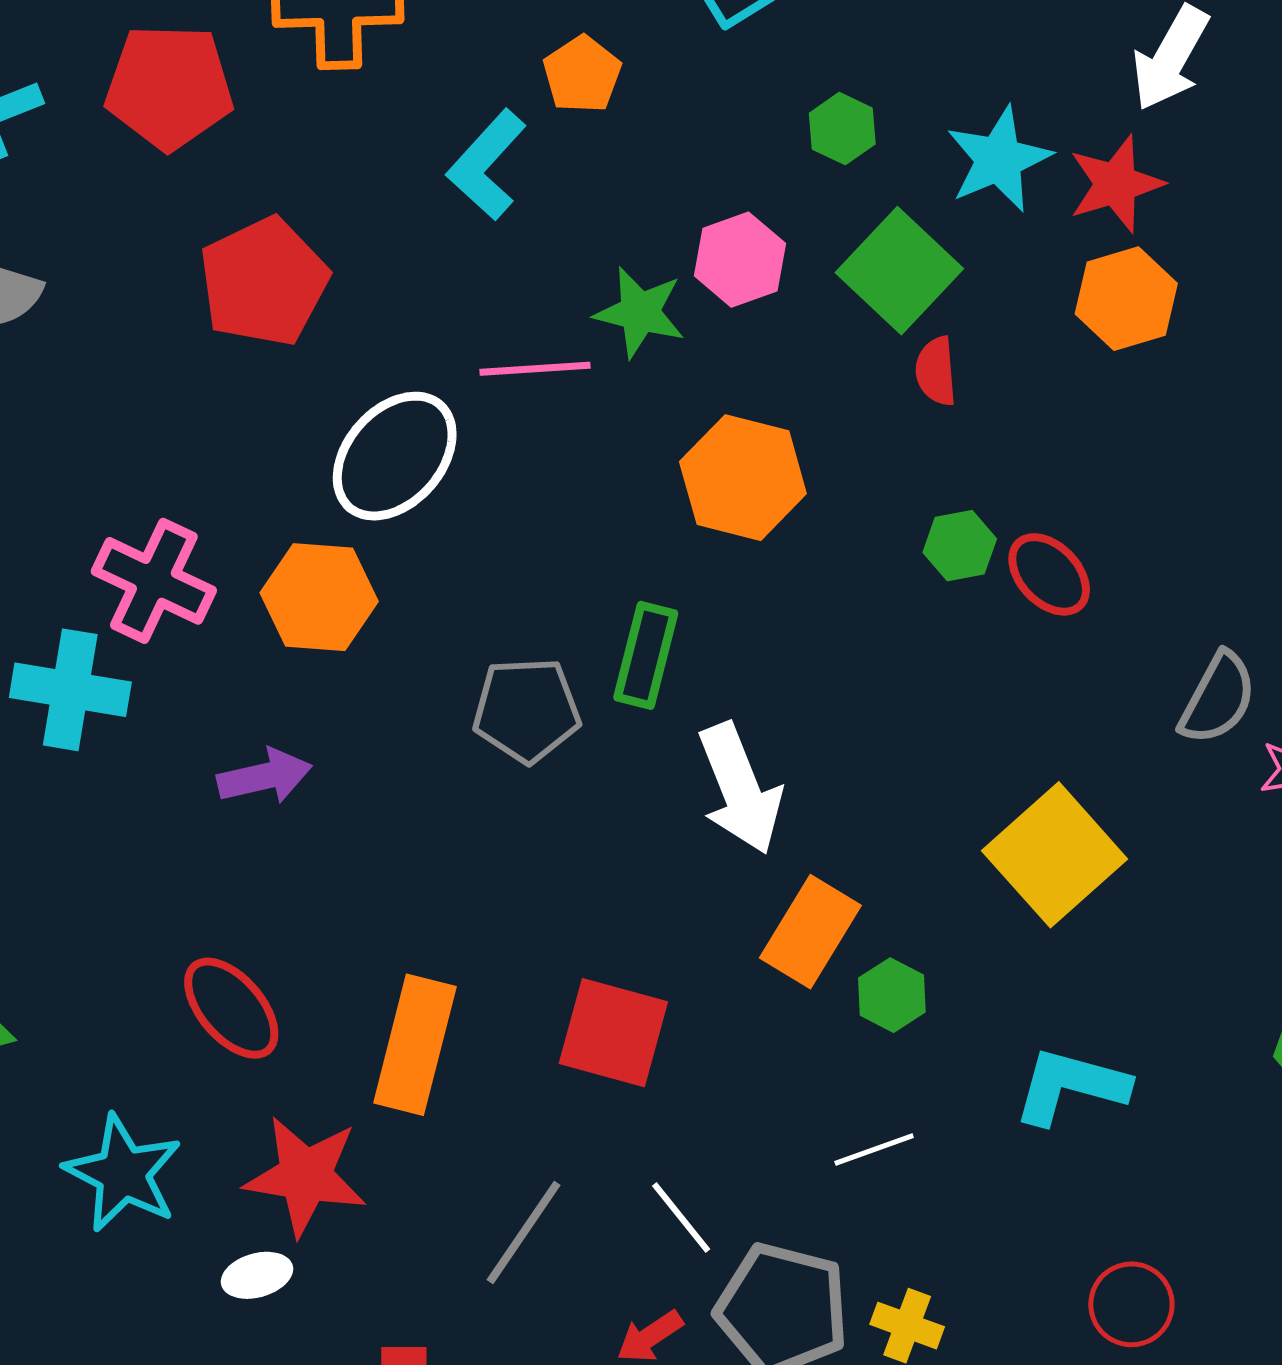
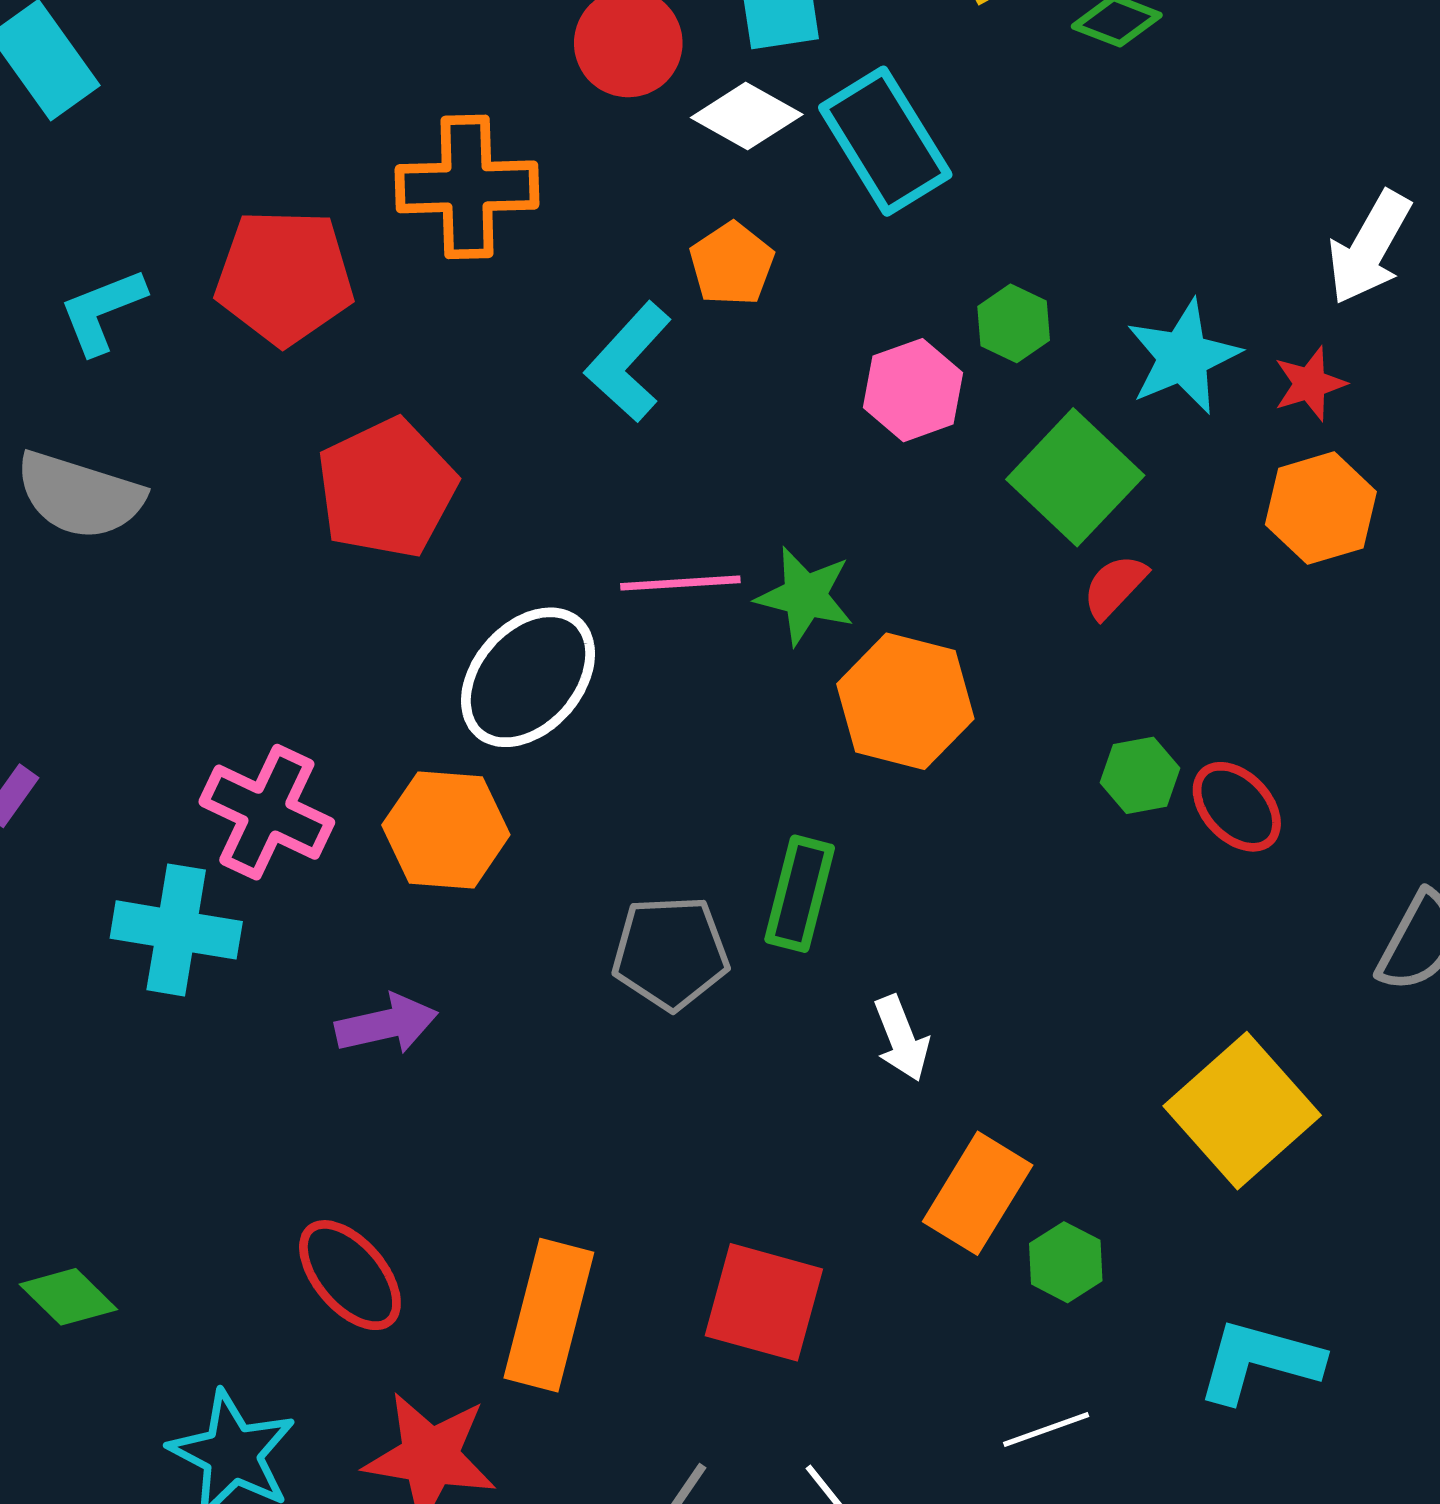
red star: (1116, 184) -> (1310, 384), size x0.7
pink hexagon: (740, 260) -> (913, 390), moved
green star: (640, 312) -> (805, 596), moved
red semicircle: (936, 371) -> (1115, 586), turned 48
white arrow: (740, 789) -> (901, 1038), size x0.6

